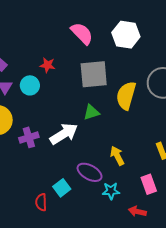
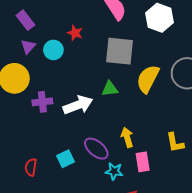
pink rectangle: (149, 184) -> (143, 162), moved
red semicircle: (41, 202) -> (31, 167), moved

